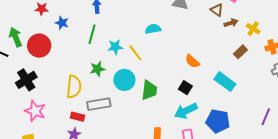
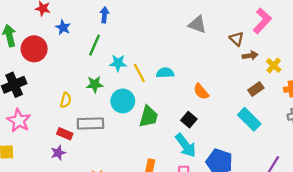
cyan semicircle: (153, 29) -> (165, 73), moved
cyan rectangle: (225, 82) -> (249, 119), moved
yellow semicircle: (74, 87) -> (66, 100), size x0.6
cyan arrow: (186, 111) -> (186, 145), turned -110

